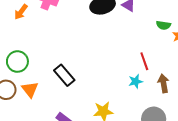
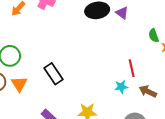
green semicircle: (163, 25) -> (154, 36), turned 56
brown arrow: (163, 83) -> (148, 91), turned -60

